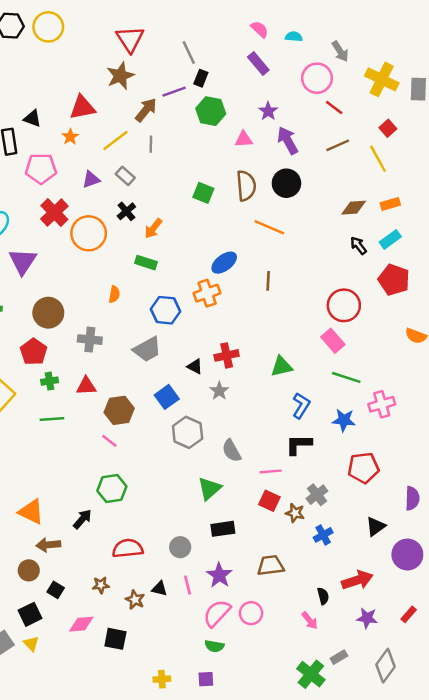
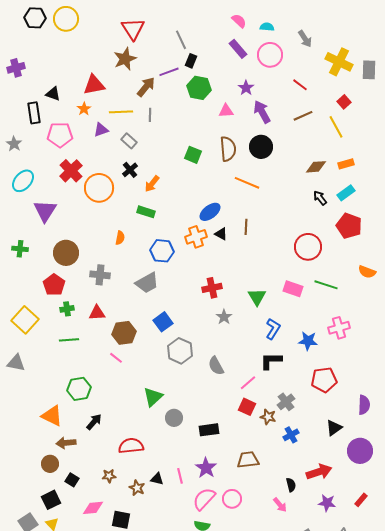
pink circle: (317, 78) -> (270, 55), moved
yellow line: (115, 140) -> (121, 112), turned 35
purple triangle: (91, 180) -> (101, 130), moved
pink rectangle: (333, 341) -> (293, 289), moved, turned -30
black triangle: (195, 366) -> (221, 234), moved
green triangle: (282, 366) -> (257, 297), turned -48
green line: (346, 377) -> (326, 285), moved
gray star: (219, 391) -> (224, 317), moved
pink line: (271, 471) -> (248, 383), turned -36
green hexagon: (112, 489) -> (79, 389), moved
green triangle: (210, 489) -> (153, 397), moved
gray circle: (180, 547) -> (174, 418), moved

